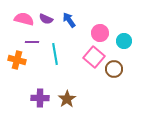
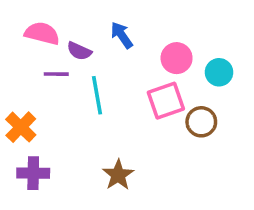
purple semicircle: (46, 19) -> (79, 51), moved
pink square: (94, 57) -> (166, 101), turned 30
orange cross: (17, 60) -> (21, 127), moved, turned 30
purple cross: (40, 98) -> (33, 173), moved

